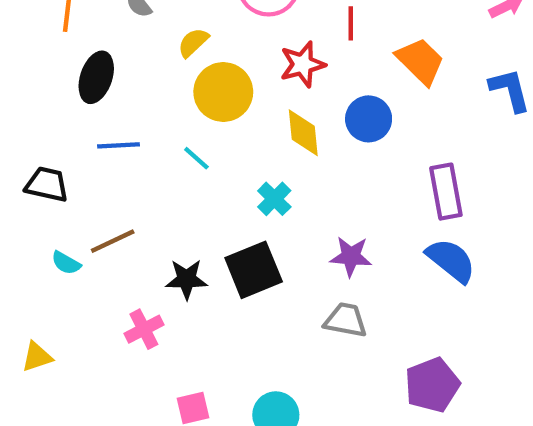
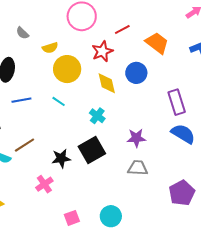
red line: (351, 23) -> (122, 29), turned 70
yellow semicircle: (193, 43) -> (50, 48), turned -147

